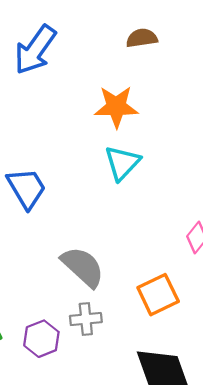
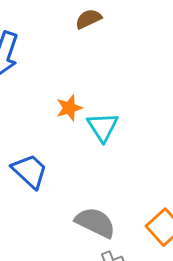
orange star: (116, 107) -> (69, 108), moved, size x0.7

